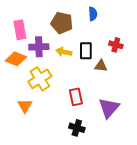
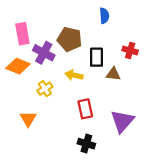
brown pentagon: (62, 23) -> (70, 39), moved
purple cross: (39, 47) -> (44, 53), turned 30
yellow arrow: (64, 52) -> (74, 75), moved
yellow cross: (40, 79) -> (45, 89), size x0.6

